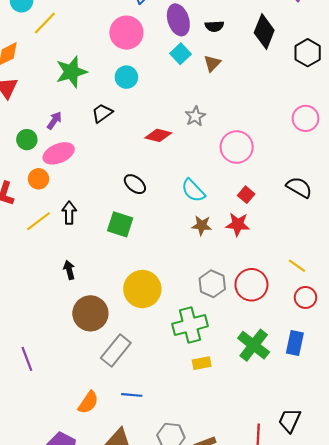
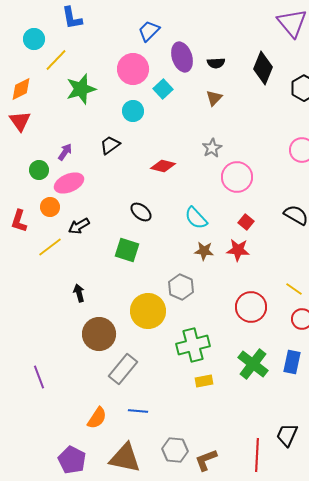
cyan square: (180, 54) -> (163, 89), moved
green star: (71, 72) -> (81, 89), moved
gray star: (195, 116) -> (212, 148), moved
black arrow: (69, 213) -> (79, 226), moved, turned -120
gray hexagon: (212, 284) -> (181, 287), moved

